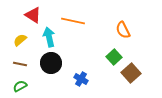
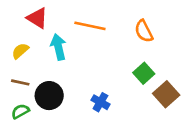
orange semicircle: (123, 30) -> (144, 31), moved
black circle: (51, 63) -> (49, 96), moved

